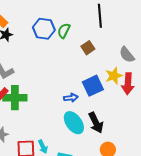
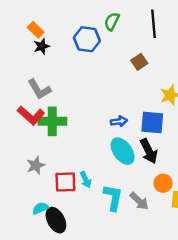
green semicircle: (64, 31) -> (112, 21), moved
blue square: (93, 86) -> (152, 123), moved, turned 30

